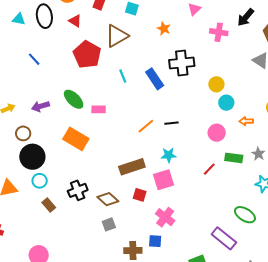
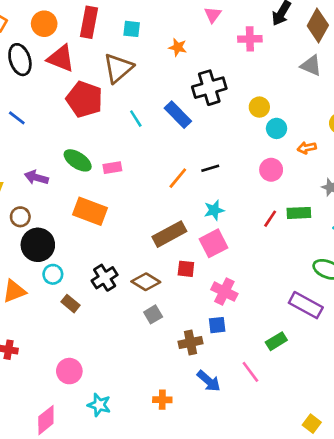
red triangle: (75, 21) -> (61, 58), size x1.6
purple arrow: (41, 106) -> (36, 177), turned 42
green rectangle: (234, 158) -> (299, 213), moved

